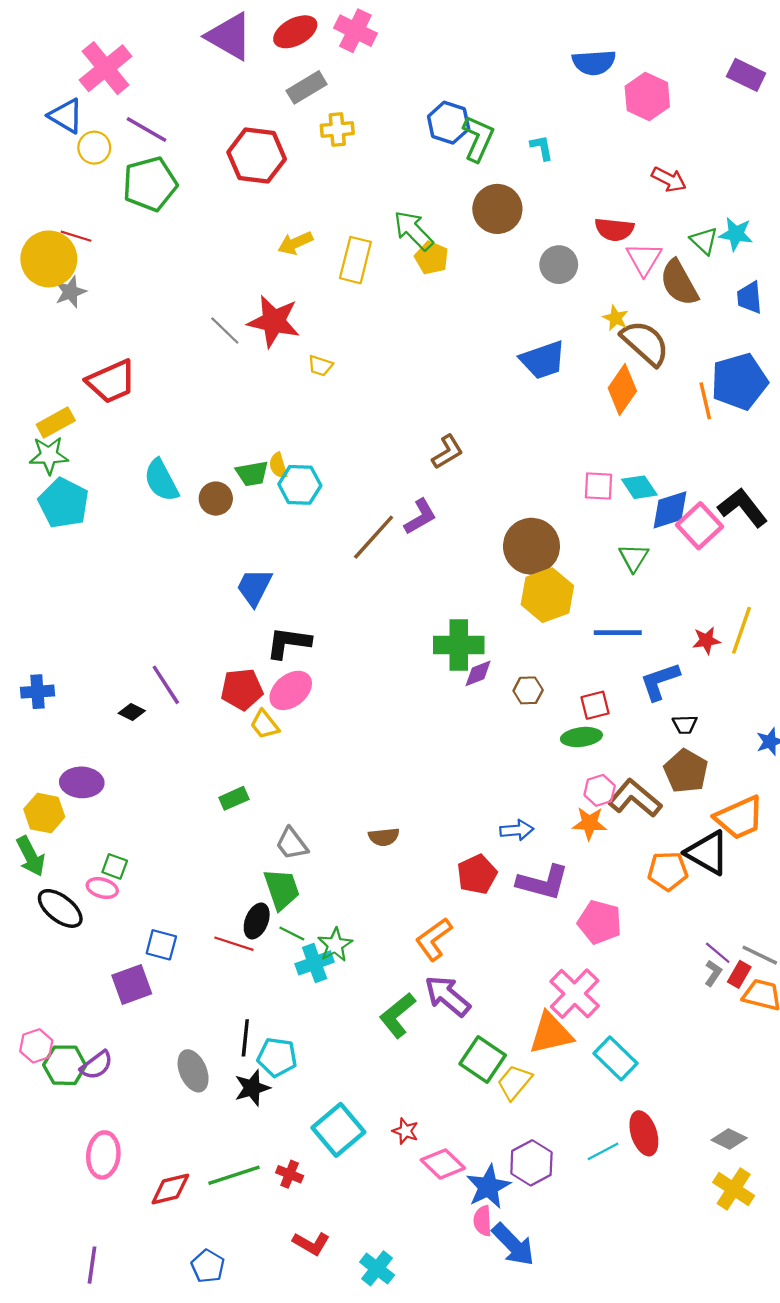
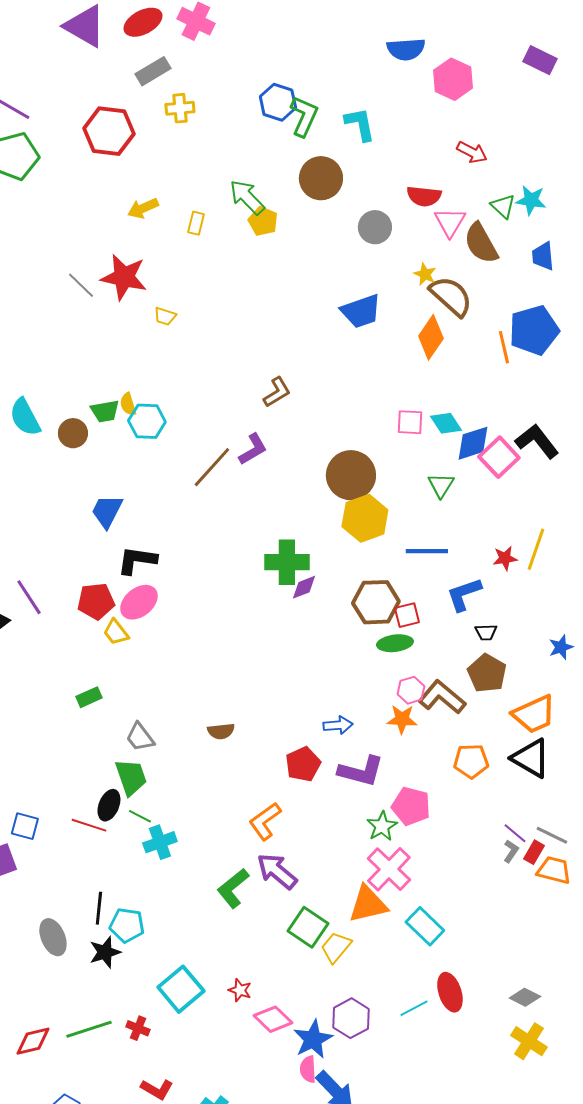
cyan L-shape: (542, 148) -> (360, 124), size x1.5
yellow rectangle: (355, 260) -> (196, 223), size x0.6
brown hexagon: (528, 690) -> (376, 602), moved, size x1.8
black triangle: (707, 853) -> (531, 758), moved
green star: (335, 945) -> (382, 826), moved

